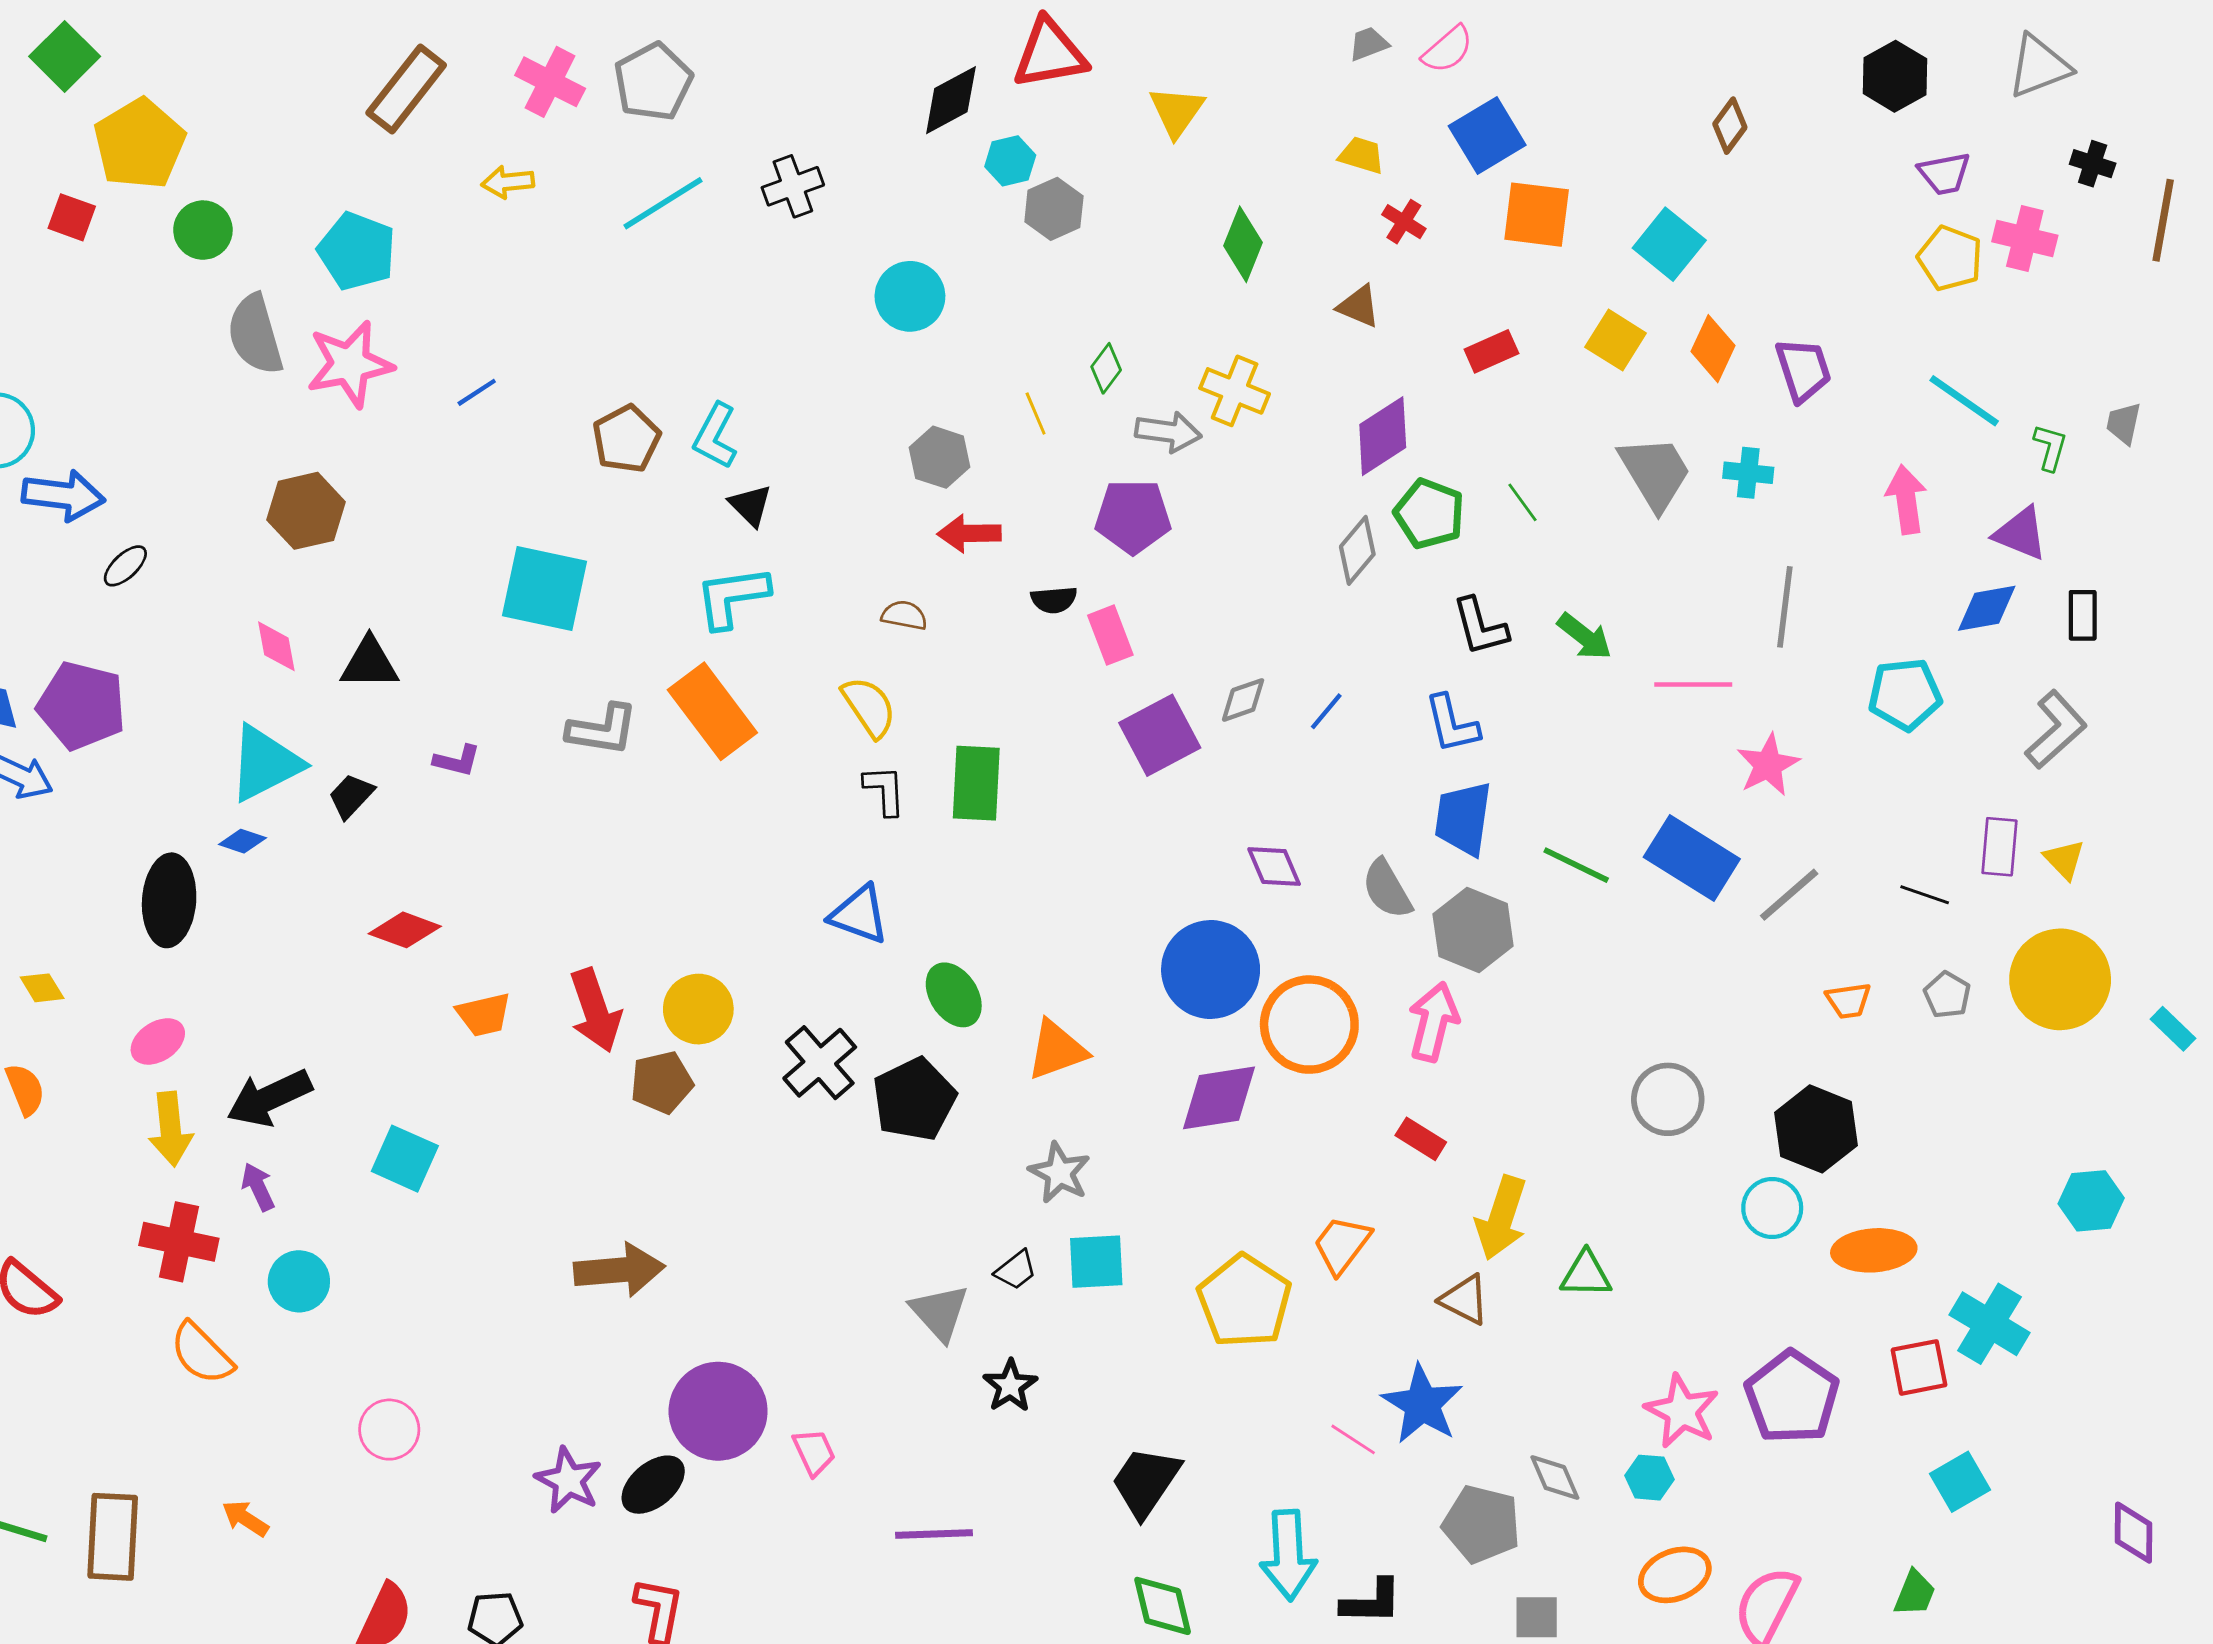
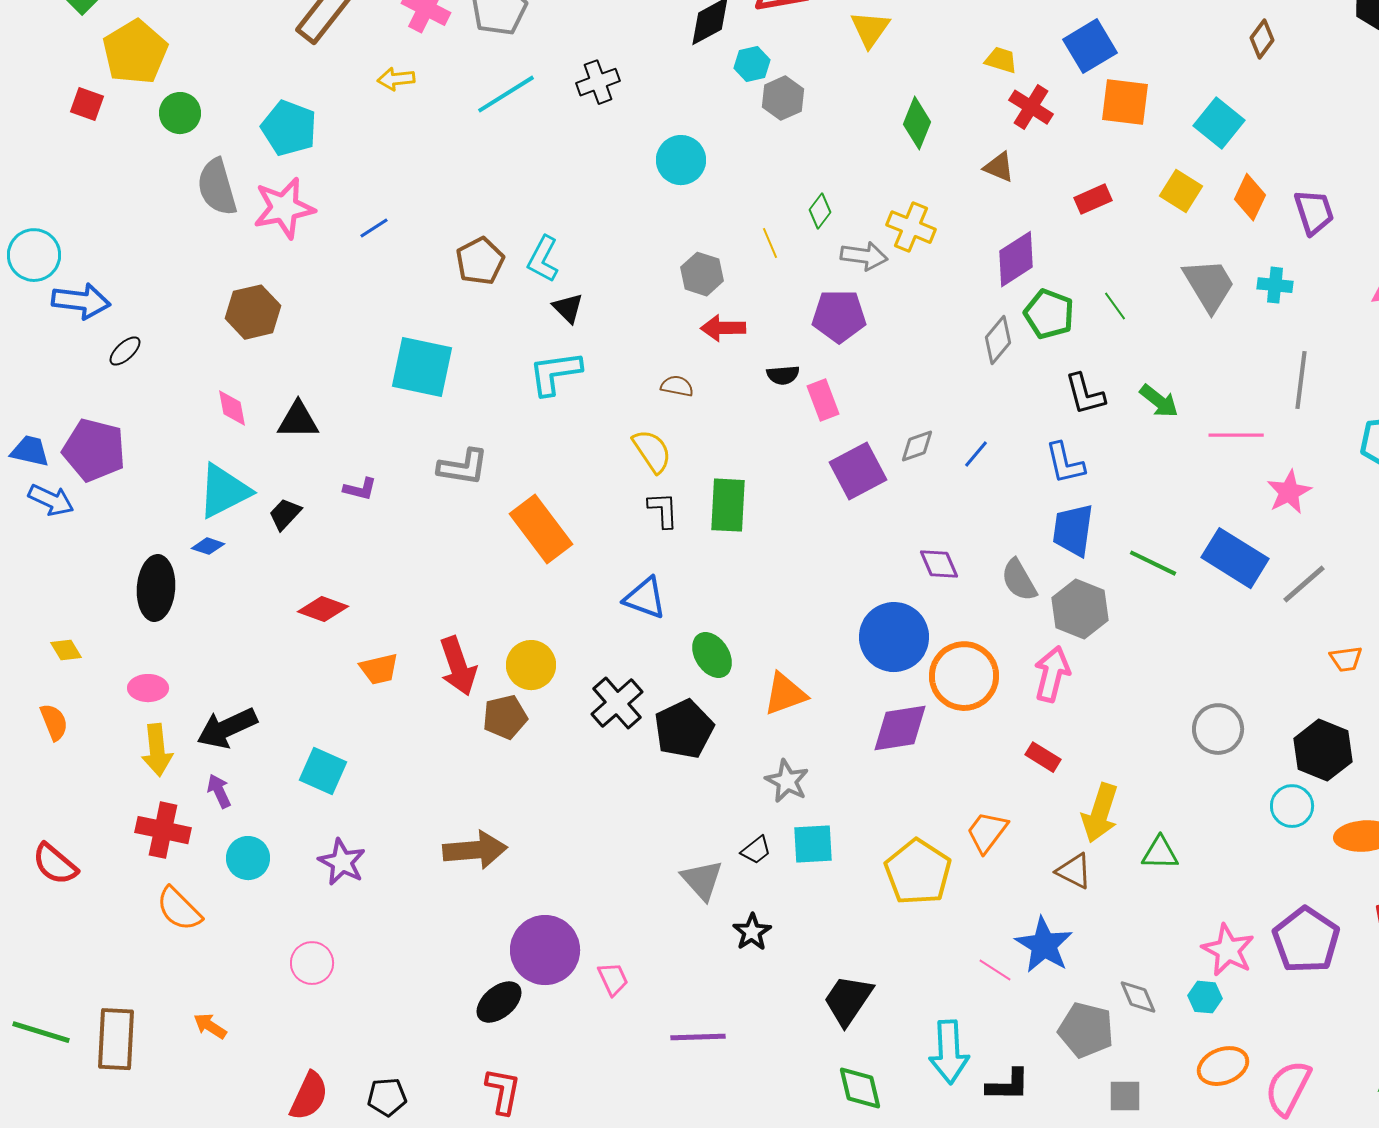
red cross: (1404, 222) -> (1031, 107), size x1.4
orange rectangle: (712, 711) -> (541, 529), moved
pink ellipse: (158, 1041) -> (148, 688), turned 33
purple star: (568, 1480) -> (342, 862), moved

